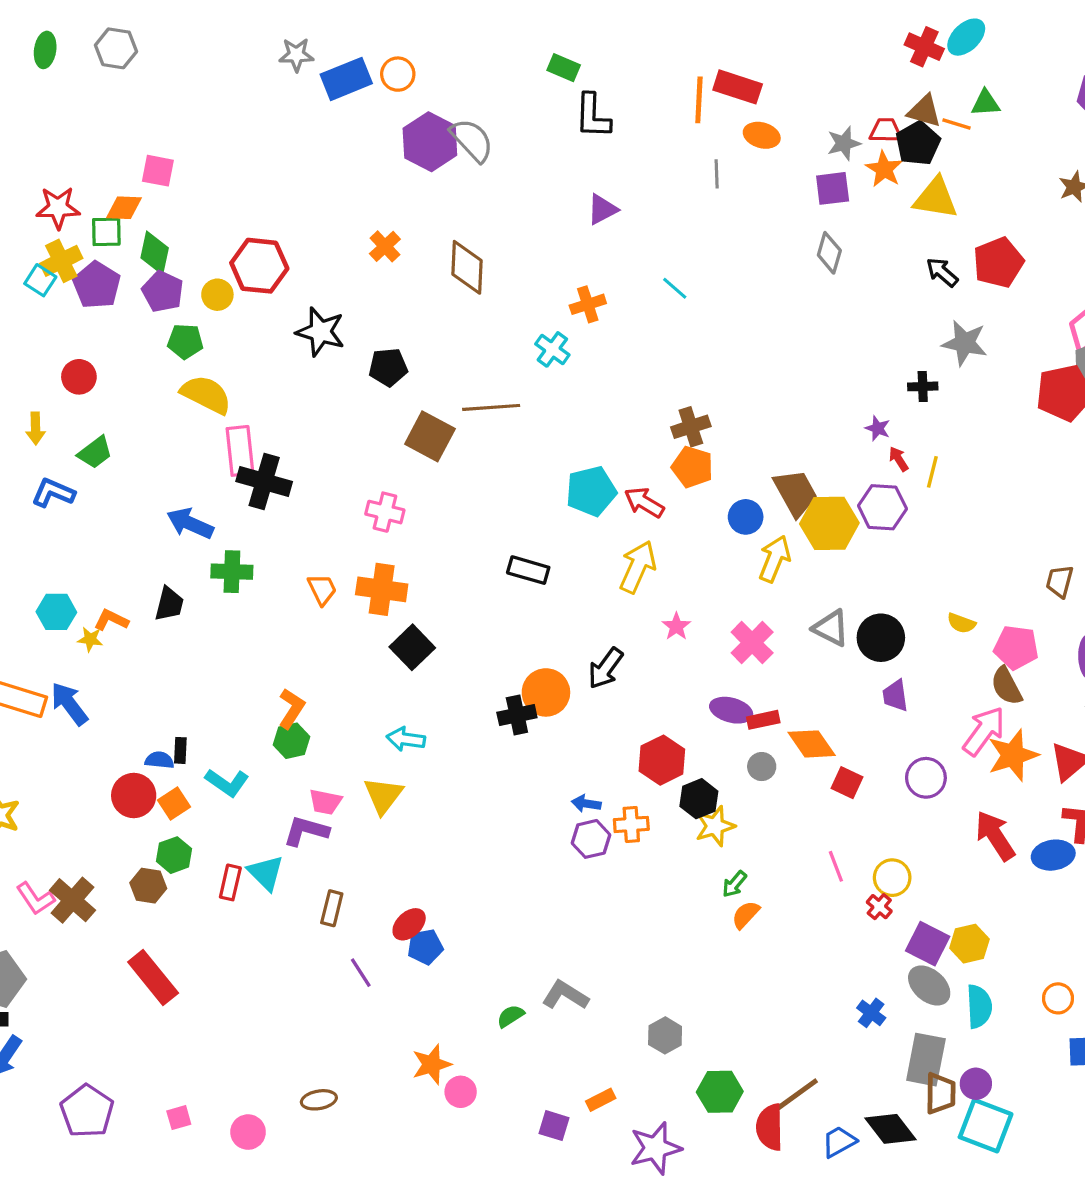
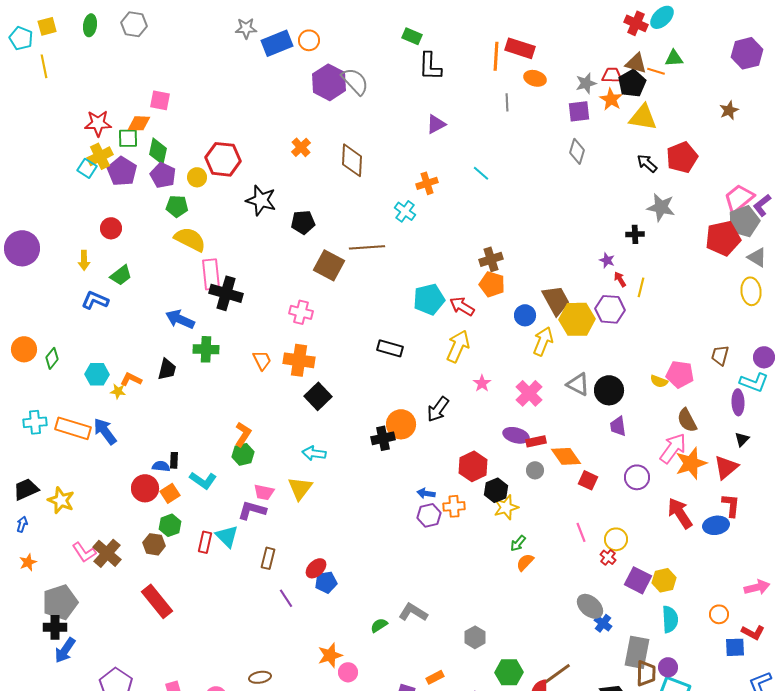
pink pentagon: (1016, 647) -> (680, 374), moved
gray ellipse: (929, 986) -> (590, 606), moved

